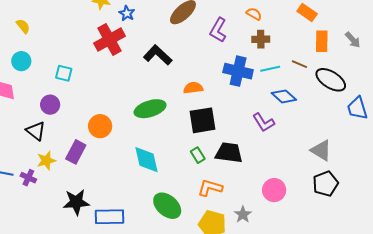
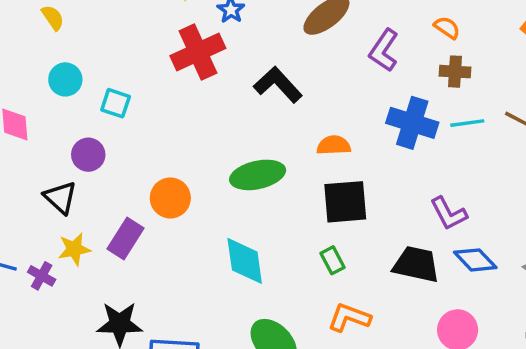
cyan circle: (21, 61) -> (65, 79), moved
blue diamond: (284, 96) -> (475, 260), moved
black trapezoid: (229, 153) -> (416, 264), moved

